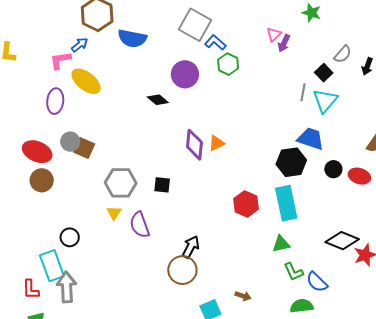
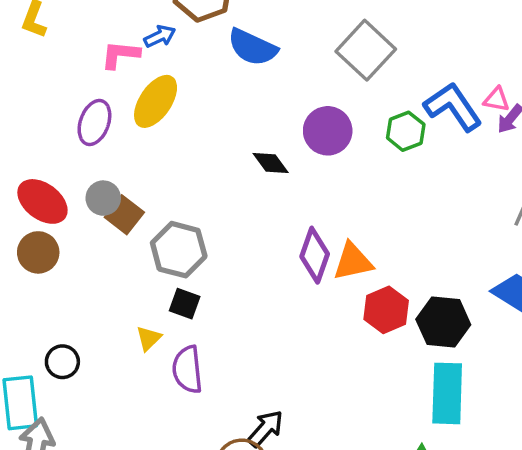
pink triangle: (274, 34) -> (496, 99), turned 42
blue L-shape: (215, 42) -> (453, 107), moved, size x1.6
yellow ellipse: (86, 81) -> (156, 101), turned 72
orange triangle: (216, 143) -> (353, 262), size x1.4
black hexagon: (291, 162) -> (443, 322), moved
gray hexagon: (121, 183) -> (179, 250), moved
black square: (162, 185) -> (185, 304), moved
red hexagon: (246, 204) -> (386, 310), moved

